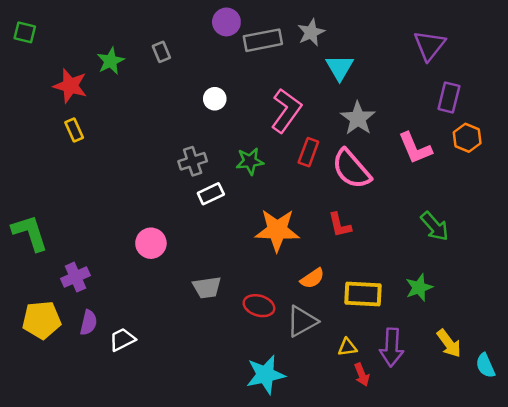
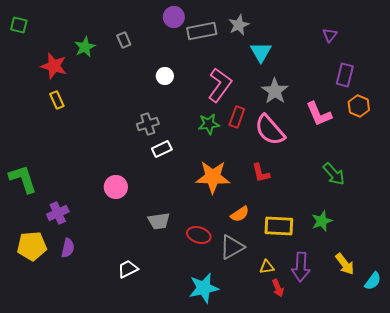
purple triangle: (429, 45) -> (330, 35), size x0.6
green star: (250, 161) -> (209, 124), moved
white trapezoid: (122, 339) -> (128, 269), moved
cyan semicircle: (485, 366) -> (373, 281), turned -120

